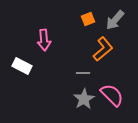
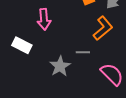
gray star: (84, 99) -> (60, 66), moved

